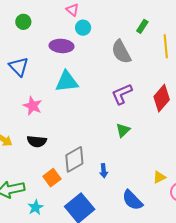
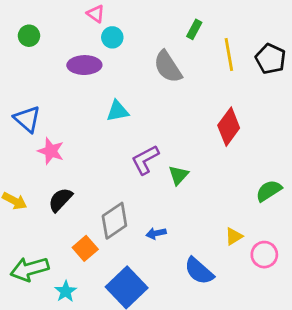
blue triangle: (19, 67) -> (27, 119), moved
cyan triangle: (67, 81) -> (118, 111), moved, size x0.7
purple L-shape: (122, 94) -> (145, 160), moved
black semicircle: (37, 141) -> (60, 200), turned 132
blue arrow: (104, 171) -> (156, 233), turned 88

